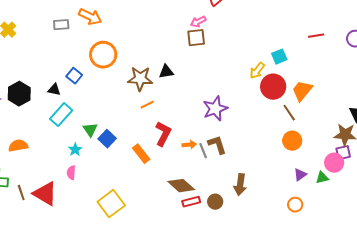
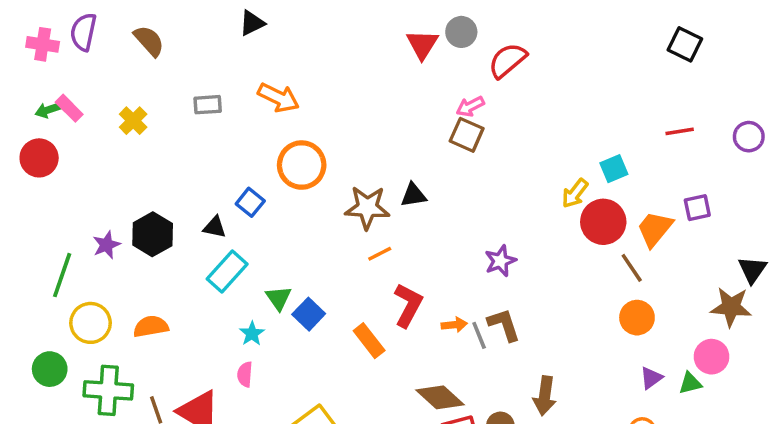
gray rectangle: (61, 25) -> (208, 105), moved
brown square: (196, 38) -> (467, 135), turned 30
purple star: (215, 109) -> (500, 261), size x0.7
purple square: (343, 153) -> (697, 208), moved

